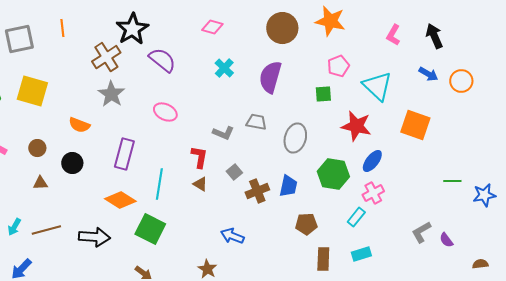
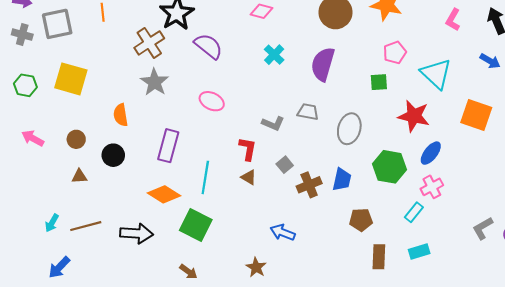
orange semicircle: (79, 125) -> (121, 115), turned 60

